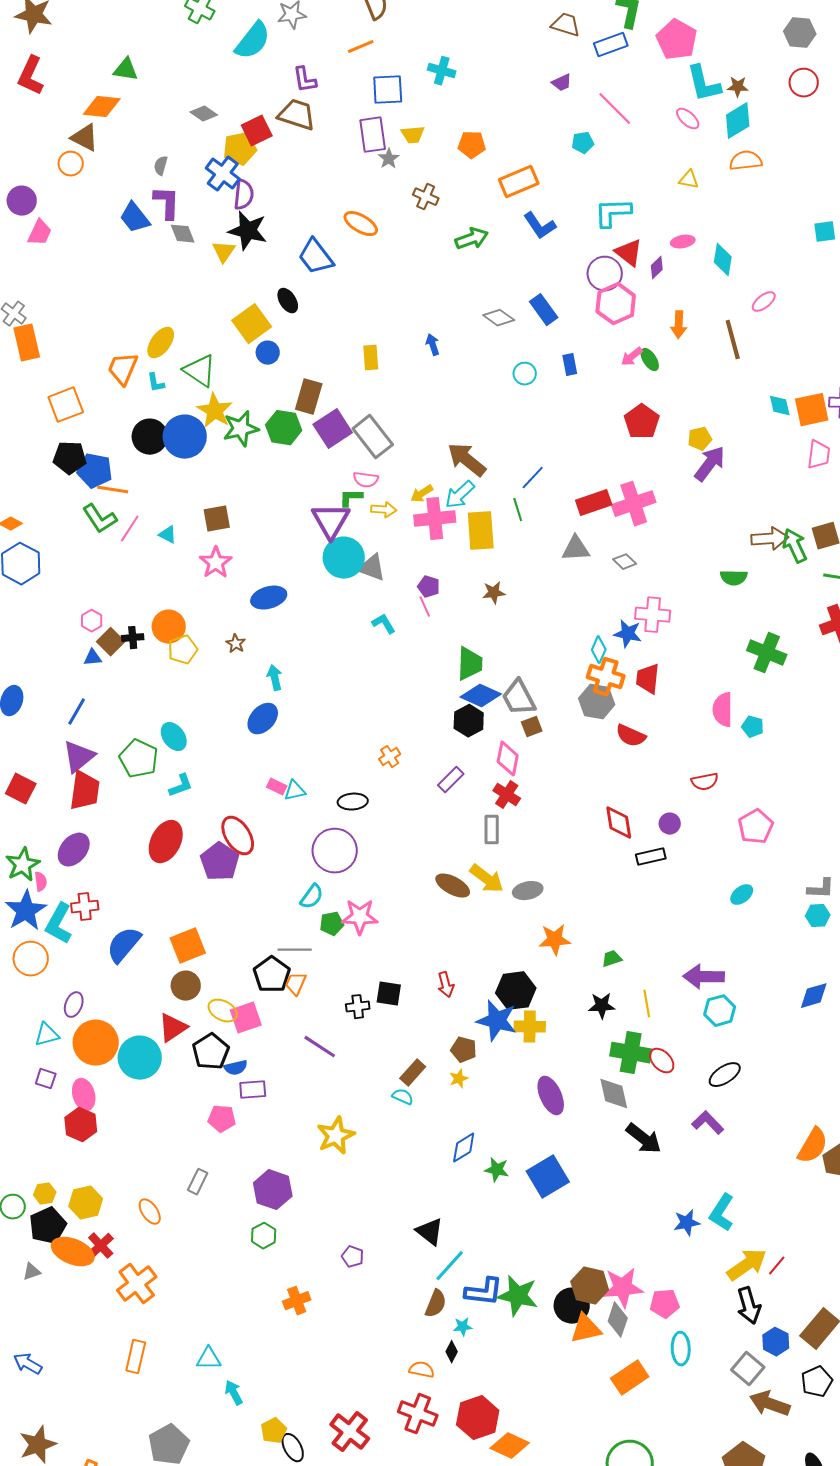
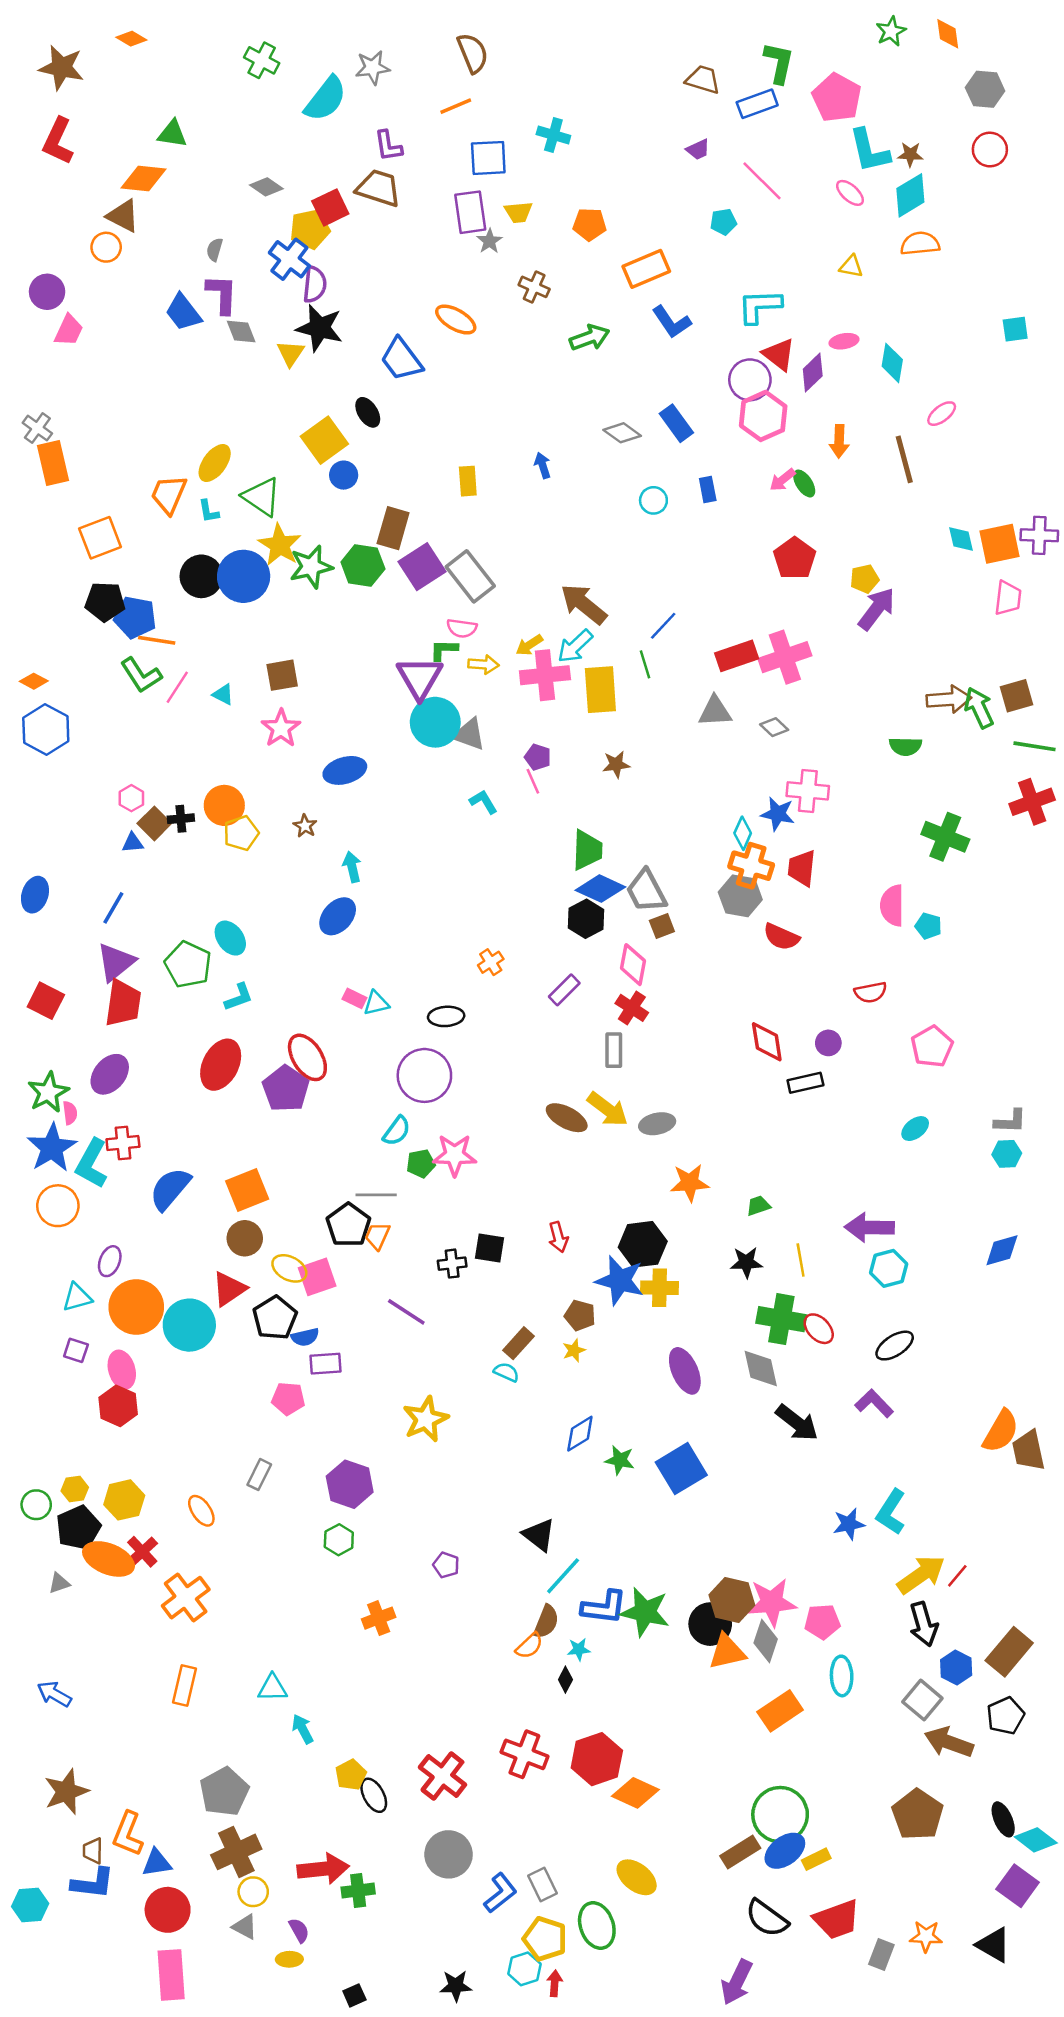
purple diamond: (657, 268) -> (813, 373), size x1.4
orange semicircle: (422, 1370) -> (529, 1646), moved, turned 125

